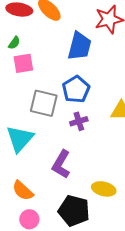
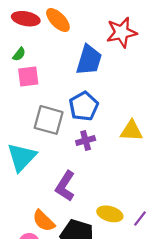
orange semicircle: (23, 191) -> (44, 221), moved

